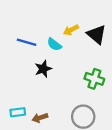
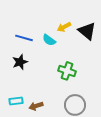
black star: (43, 69) -> (20, 62), moved
green cross: (94, 79) -> (67, 71), moved

